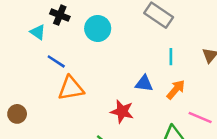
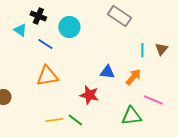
cyan line: (171, 57) -> (142, 50), moved
blue line: (56, 61) -> (45, 44), moved

